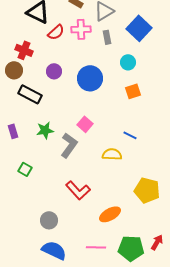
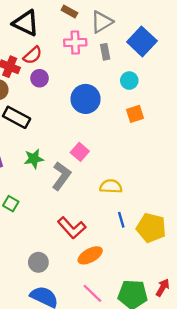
red semicircle: (56, 32) -> (33, 55), moved
purple circle: (54, 71) -> (40, 78), moved
blue line: (130, 135) -> (121, 220), moved, turned 48
orange ellipse: (110, 214) -> (90, 255), moved
pink line: (96, 247) -> (92, 293), turned 42

